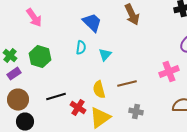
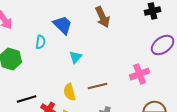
cyan semicircle: (81, 48) -> (41, 42), moved

